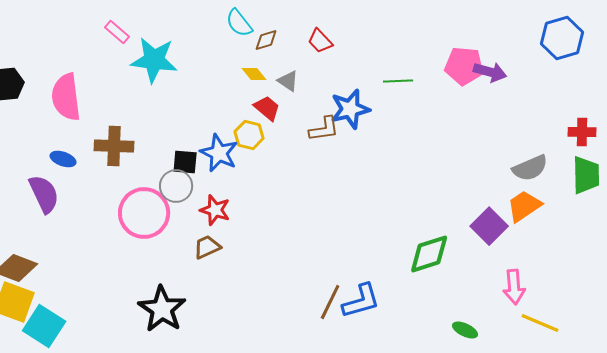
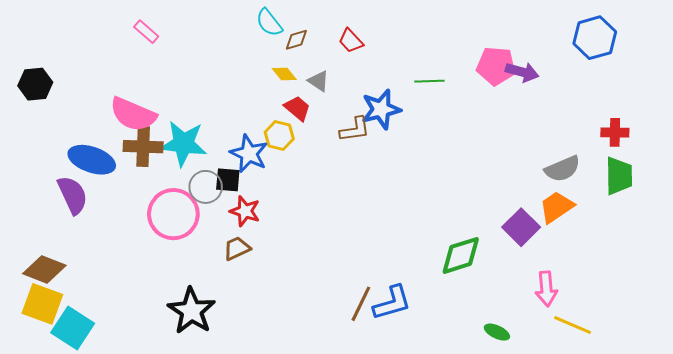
cyan star: (154, 60) -> (183, 144), moved
pink semicircle: (66, 97) -> (133, 114), moved, turned -60
blue ellipse: (63, 159) -> (92, 160), size x1.8
black square: (185, 162) -> (228, 180), moved

